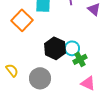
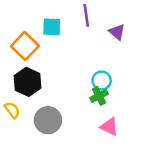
black hexagon: (55, 48) -> (27, 82), moved
cyan circle: (72, 48) -> (102, 81), moved

